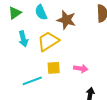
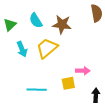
yellow square: (54, 68) -> (68, 83), moved
cyan line: (32, 81) -> (37, 90), turned 30

